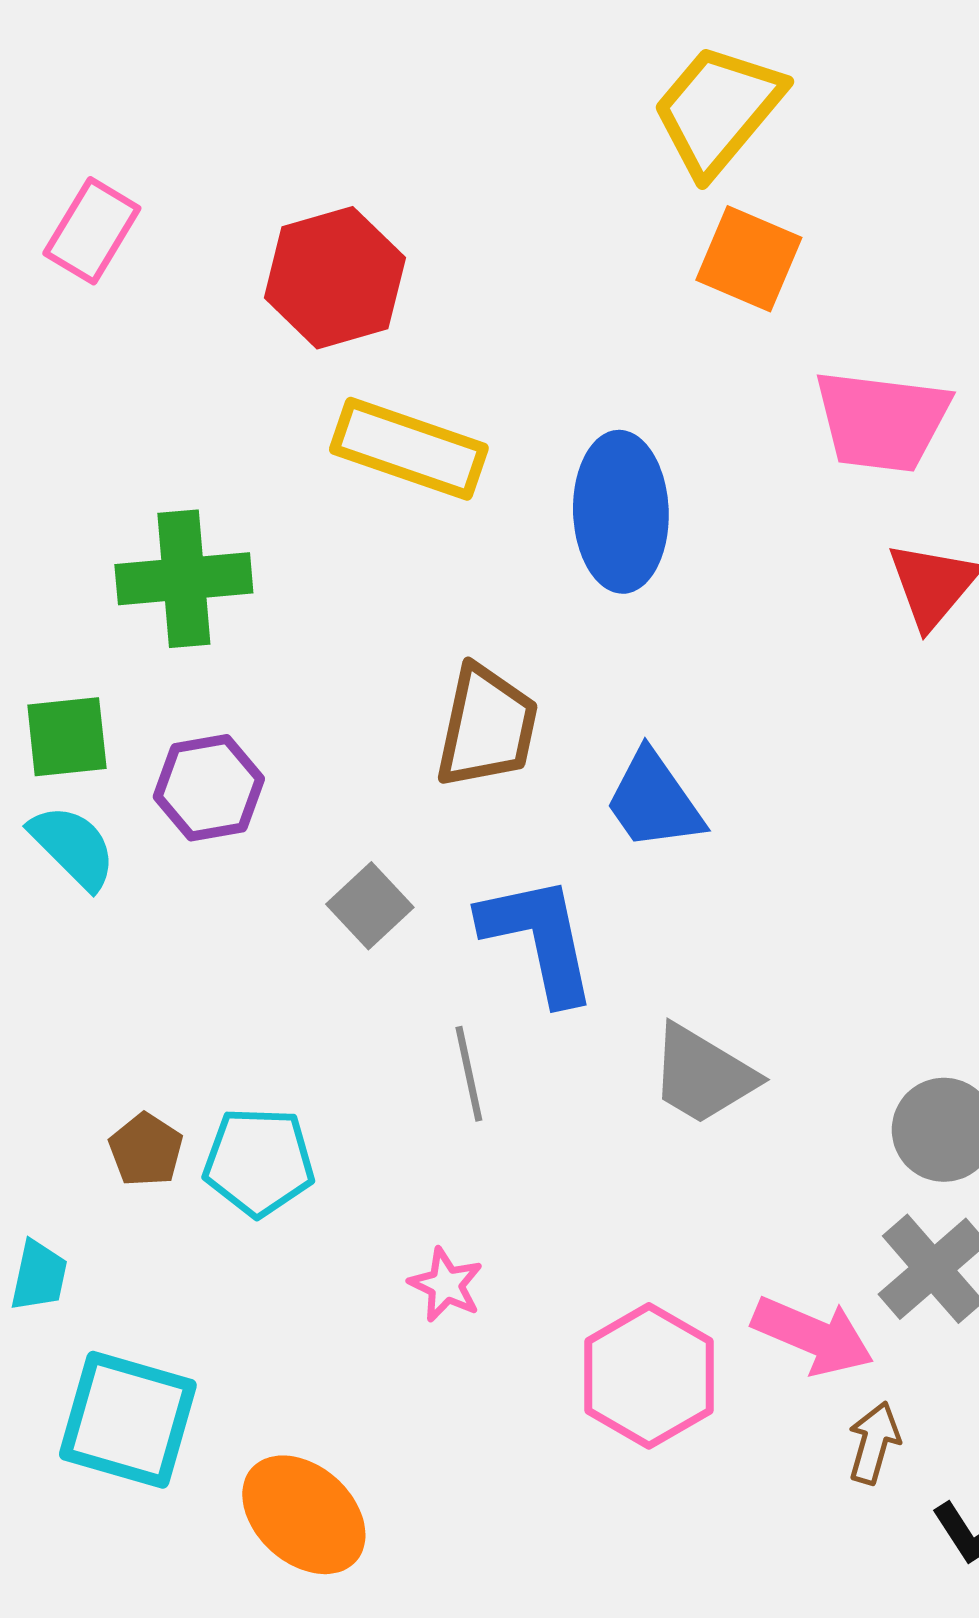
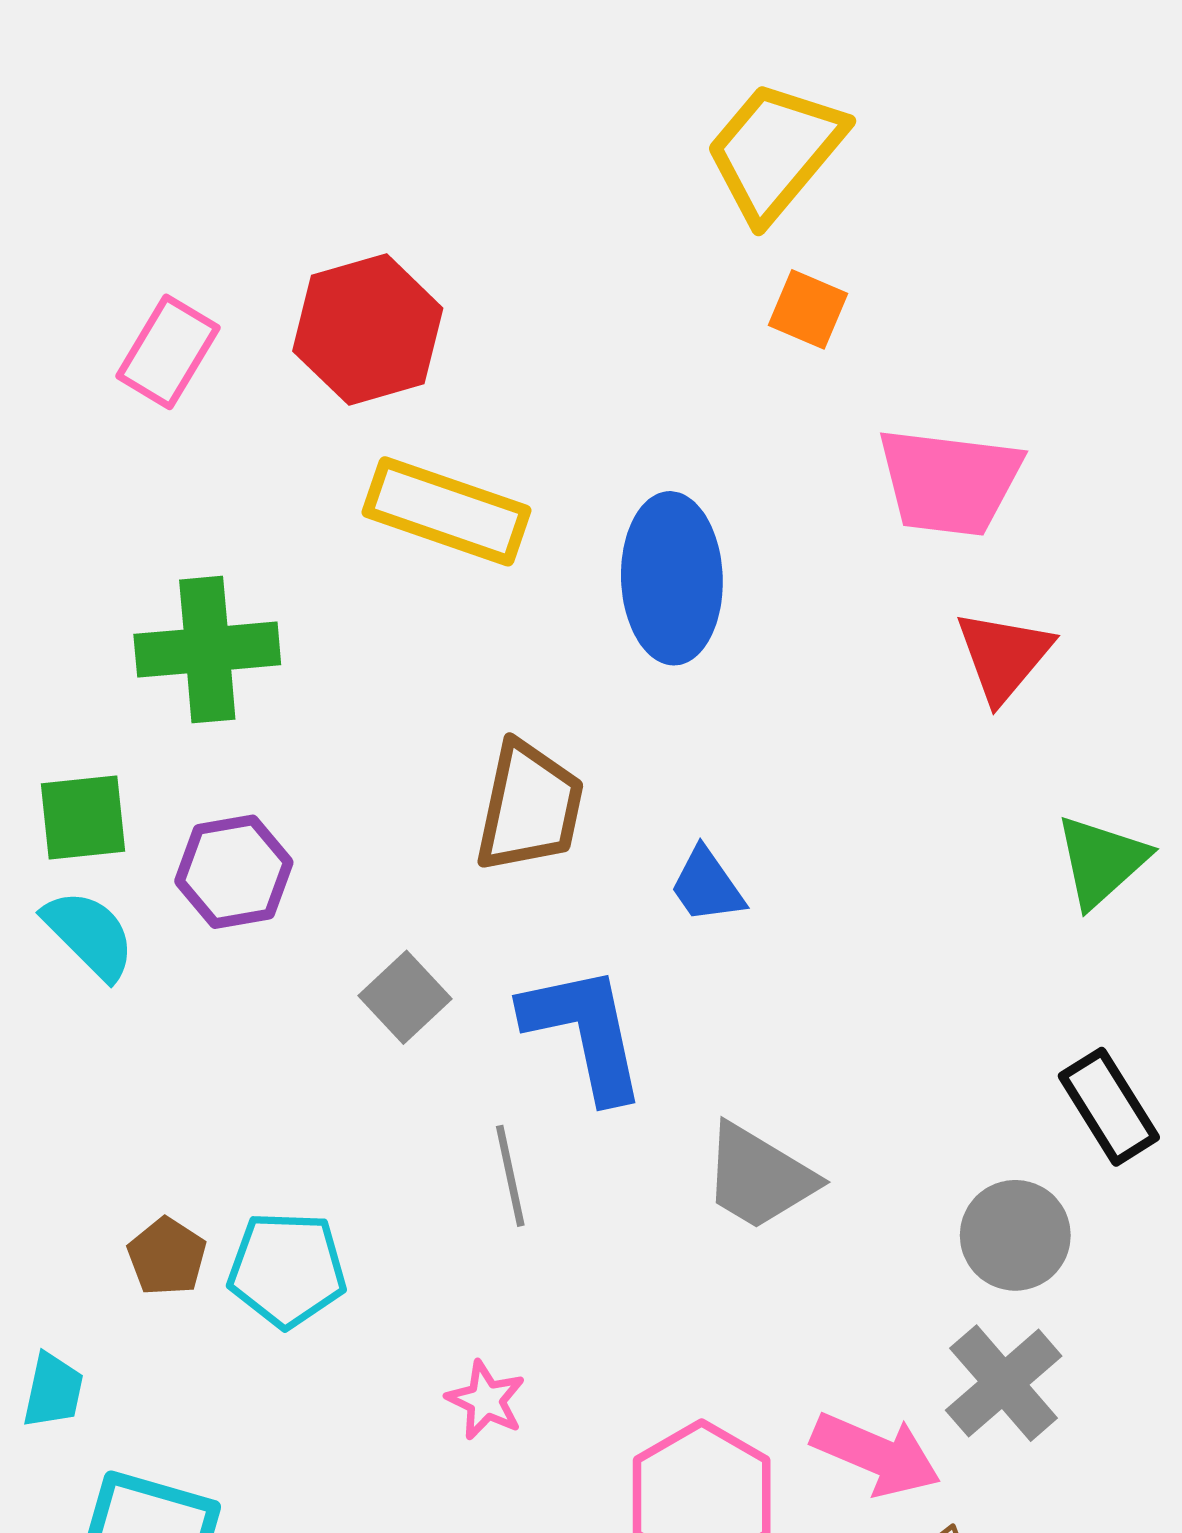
pink rectangle: (92, 231) -> (168, 352), moved
orange square: (749, 259) -> (808, 309), size x0.7
blue trapezoid: (654, 801) -> (707, 886), size x0.7

